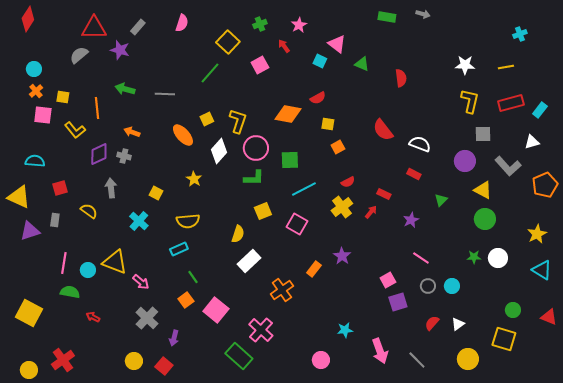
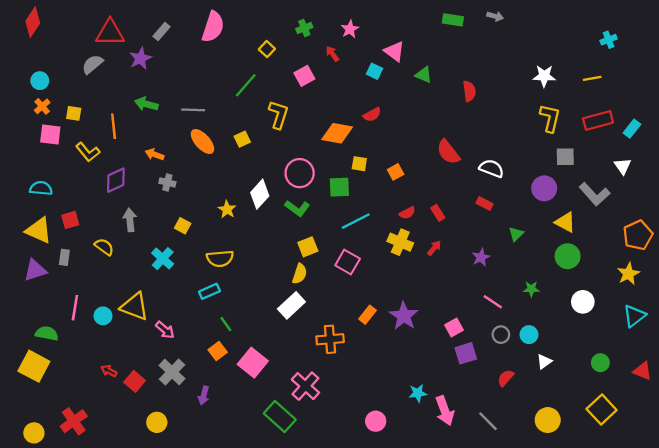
pink semicircle: (182, 23) -> (213, 27), size x1.5
yellow square: (228, 42) -> (267, 49), size x0.6
purple star: (120, 50) -> (140, 58), turned 30
yellow L-shape: (238, 121) -> (279, 115), moved
yellow square: (328, 124) -> (359, 164), moved
orange ellipse: (183, 135) -> (202, 141), moved
white triangle: (532, 142) -> (623, 166), turned -49
white diamond: (219, 151) -> (260, 194), moved
gray cross: (124, 156) -> (167, 182), moved
green L-shape: (254, 178) -> (297, 208), turned 35
orange pentagon: (545, 185) -> (638, 235), moved
red rectangle: (384, 194) -> (438, 213), moved, turned 32
yellow triangle: (19, 197) -> (39, 230), moved
yellow cross: (342, 207) -> (400, 242), turned -30
yellow semicircle: (238, 234) -> (300, 274), moved
purple star: (342, 256) -> (404, 316), moved, size x1.4
green star: (474, 257) -> (531, 289), moved
cyan triangle: (542, 270) -> (634, 316), turned 50
orange cross: (282, 290) -> (330, 339), turned 30
green semicircle: (70, 292) -> (47, 333), moved
white triangle: (458, 324) -> (544, 362), moved
cyan star: (345, 330) -> (418, 393), moved
yellow square: (504, 339) -> (602, 409), moved, turned 30
red square: (164, 366) -> (135, 381), moved

